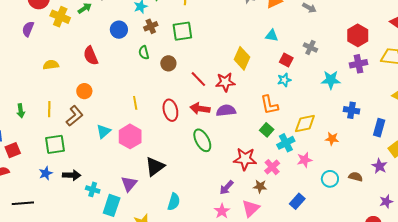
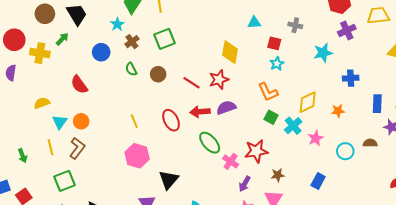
blue rectangle: (379, 128) -> (377, 104), moved
cyan triangle: (104, 131) -> (60, 122), moved
pink cross: (272, 167) -> (231, 161), moved

